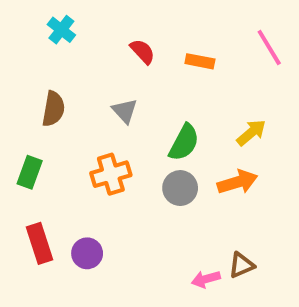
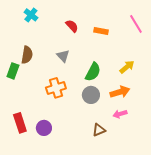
green rectangle: (30, 172) -> (13, 71), moved
brown triangle: (241, 265) -> (99, 130), moved
pink arrow: (206, 279) -> (120, 114), moved

